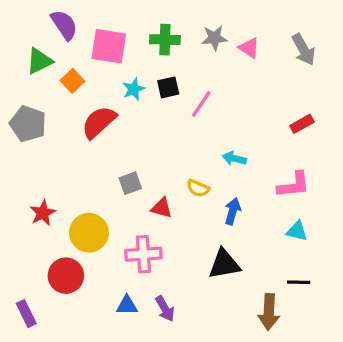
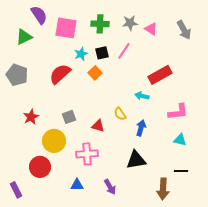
orange square: (72, 81) -> (95, 73), moved
pink line: (201, 104) -> (124, 51), moved
red rectangle: (302, 124) -> (160, 75), moved, size x1.6
gray square: (130, 183) -> (69, 117), moved
yellow semicircle: (198, 188) -> (120, 114), turned 32
red star: (43, 213) -> (31, 117), moved
purple arrow: (165, 309) -> (110, 187), moved

